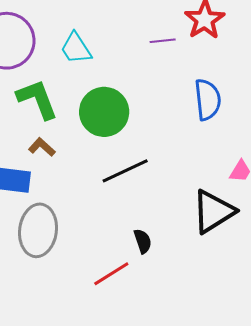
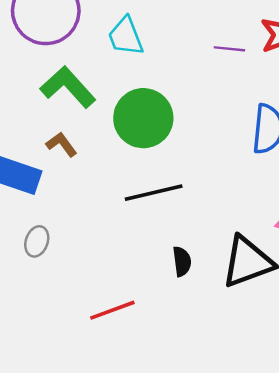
green L-shape: (37, 99) -> (68, 87), turned -33
gray ellipse: (38, 230) -> (37, 241), size x0.5
black semicircle: (143, 241) -> (182, 261), moved

